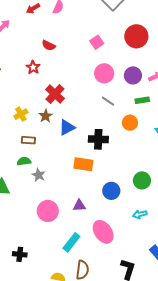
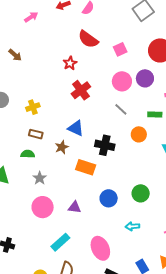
red semicircle: (49, 45) -> (88, 39), moved, size x1.5
red star: (33, 67) -> (70, 63), moved
purple circle: (133, 75) -> (145, 78), moved
red cross: (55, 94) -> (81, 90), moved
brown star: (46, 116) -> (62, 147), moved
blue triangle: (67, 127) -> (76, 128), turned 42
gray star: (39, 175) -> (40, 178), moved
pink ellipse: (103, 232) -> (100, 248), moved

